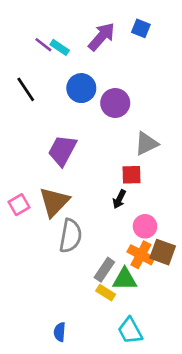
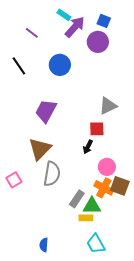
cyan rectangle: (60, 47) -> (64, 15), moved
purple circle: (115, 103) -> (98, 42), moved
pink square: (19, 205) -> (14, 180), moved
yellow rectangle: (106, 293) -> (86, 218), moved, turned -32

